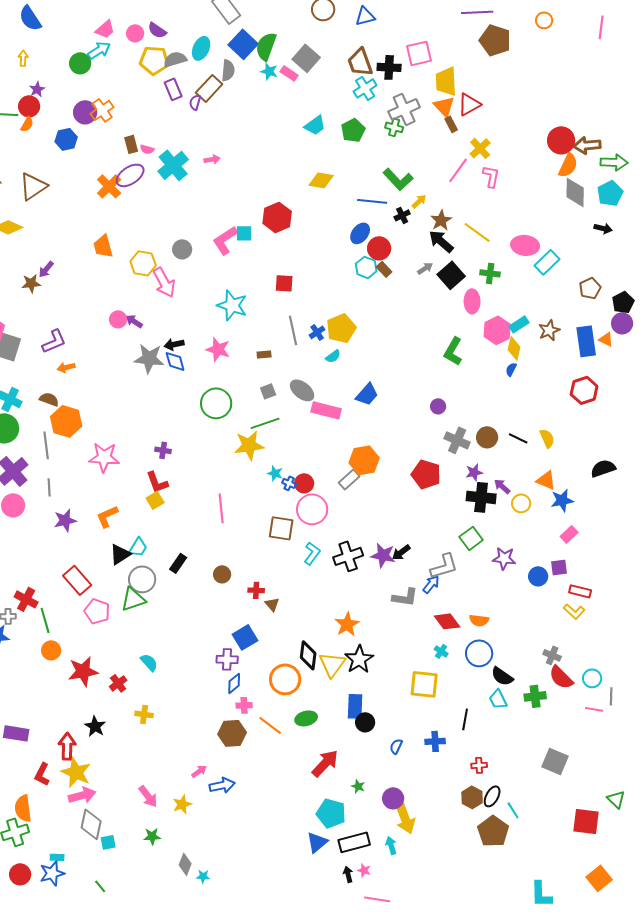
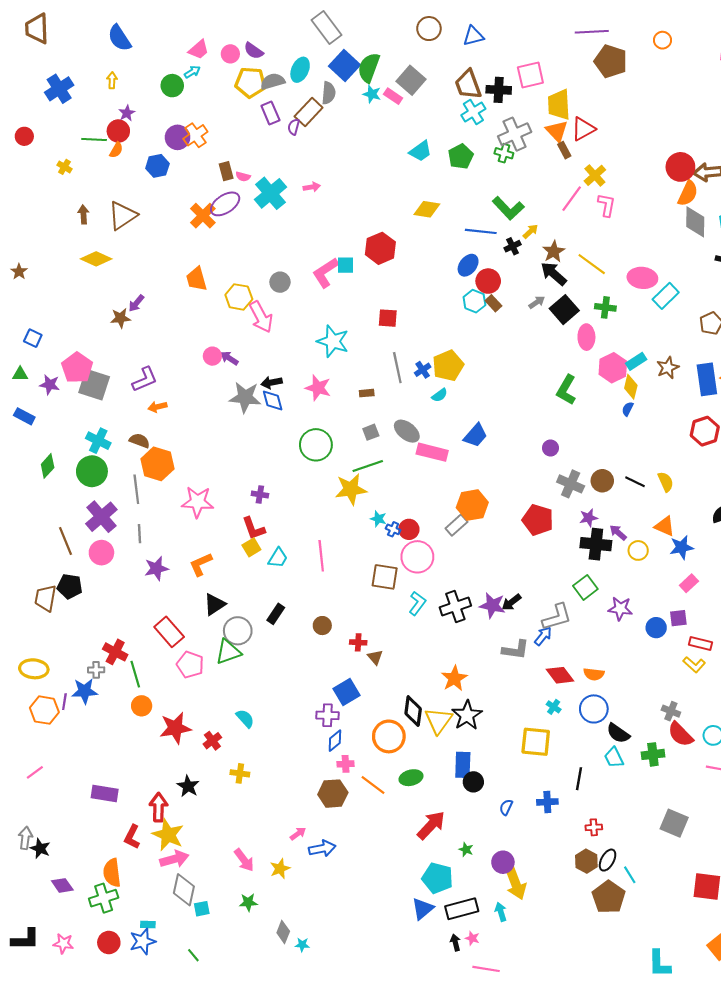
cyan arrow: (99, 50) -> (192, 72), size x0.7
cyan trapezoid: (138, 547) -> (278, 558), moved

